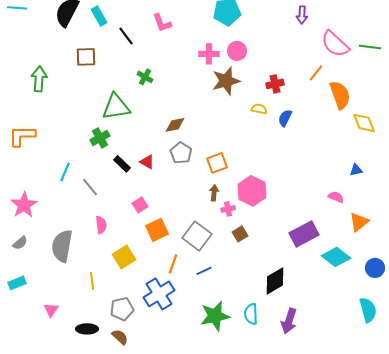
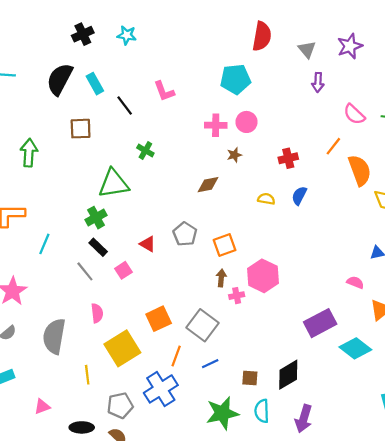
pink semicircle: (335, 44) -> (354, 114), size x0.7
brown star: (226, 81) -> (234, 155), size x0.5
yellow semicircle: (259, 109) -> (266, 199), moved
brown diamond: (175, 125) -> (208, 185), moved
black rectangle: (122, 164) -> (98, 247), moved
cyan line: (65, 172) -> (44, 244), moved
pink square: (140, 205) -> (123, 270), moved
brown square: (240, 234) -> (250, 378), moved, turned 35
yellow square: (124, 257) -> (122, 348), size x1.4
pink triangle: (51, 310) -> (42, 407), turned 35

